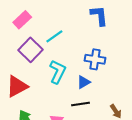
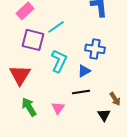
purple square: (31, 50) -> (33, 40), turned -30
red triangle: (17, 86) -> (20, 75), turned -30

